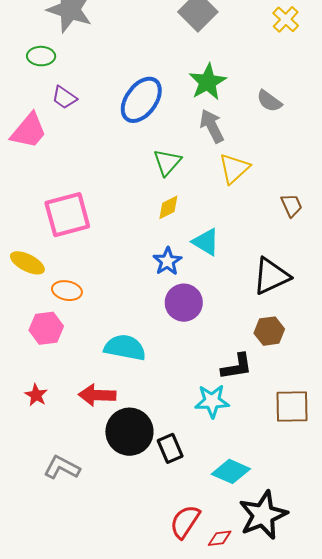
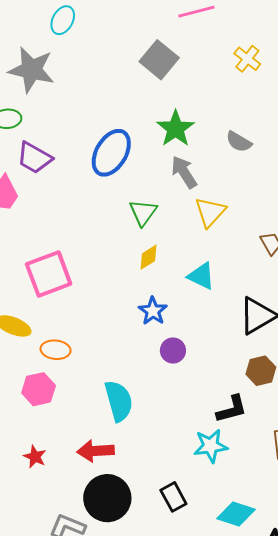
purple trapezoid: (64, 97) -> (34, 158), size x1.4
cyan triangle: (206, 242) -> (201, 276), moved
purple circle: (184, 303) -> (173, 351), size x0.7
cyan semicircle: (125, 348) -> (119, 401), turned 69
black circle: (129, 432) -> (107, 498), moved

